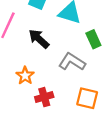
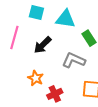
black arrow: (39, 39) -> (43, 45), turned -78

